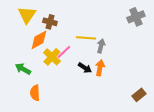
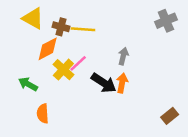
yellow triangle: (27, 15) -> (33, 18), turned -36
yellow line: (86, 38) -> (83, 29), moved
black arrow: (85, 68) -> (104, 83), size x1.5

